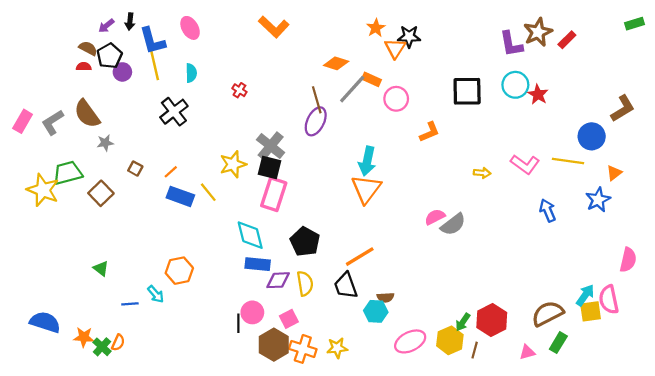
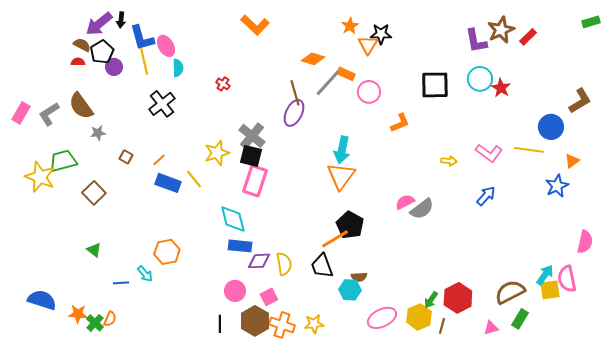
purple arrow: (106, 26) -> (99, 24), size x1.8
pink ellipse: (190, 28) -> (166, 46), moved
brown square: (101, 193) -> (94, 193), moved
blue arrow: (548, 210) -> (486, 196), moved, turned 65
black pentagon: (305, 242) -> (350, 225), moved
black line: (238, 323) -> (220, 324), moved

